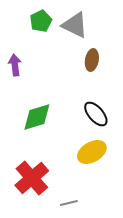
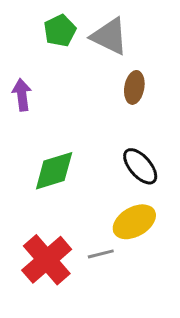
gray line: (69, 203) -> (101, 254), moved

